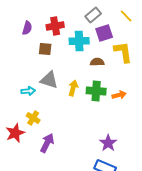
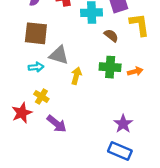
brown square: (45, 49) -> (36, 33), moved, size x1.6
brown semicircle: (97, 62) -> (111, 35), turned 40
yellow arrow: (73, 88) -> (76, 76), moved
purple arrow: (47, 143) -> (57, 124), turned 102

